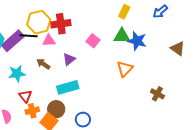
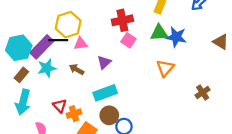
red cross: (61, 24) -> (122, 20), moved
cyan star: (17, 74) -> (47, 68), moved
brown cross: (157, 94) -> (203, 93), turned 32
brown circle: (56, 109) -> (109, 115), moved
orange cross: (32, 111) -> (74, 114), moved

